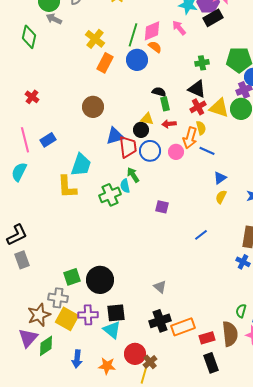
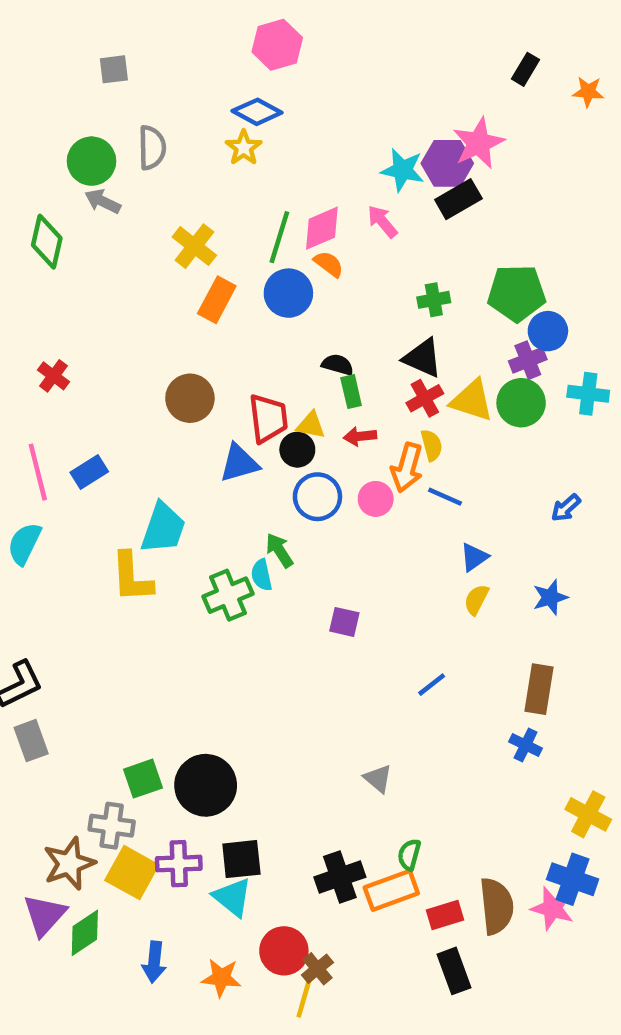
red trapezoid: (128, 147) -> (268, 418), moved
gray triangle: (160, 287) -> (378, 779), moved
green semicircle: (241, 311) -> (409, 855), moved

